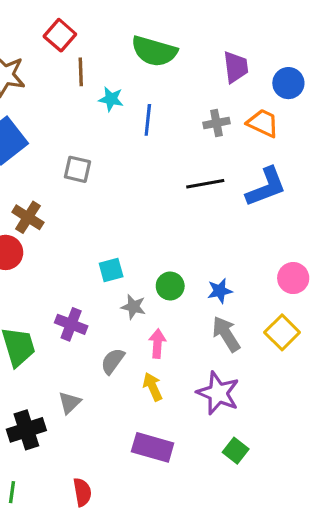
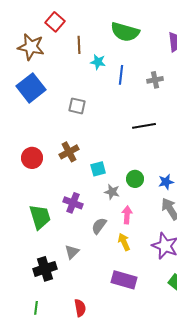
red square: (60, 35) -> (55, 22), moved
gray cross: (217, 123) -> (155, 80), moved
black line: (205, 184) -> (144, 126), moved
brown cross: (28, 217) -> (69, 152), moved, turned 30

